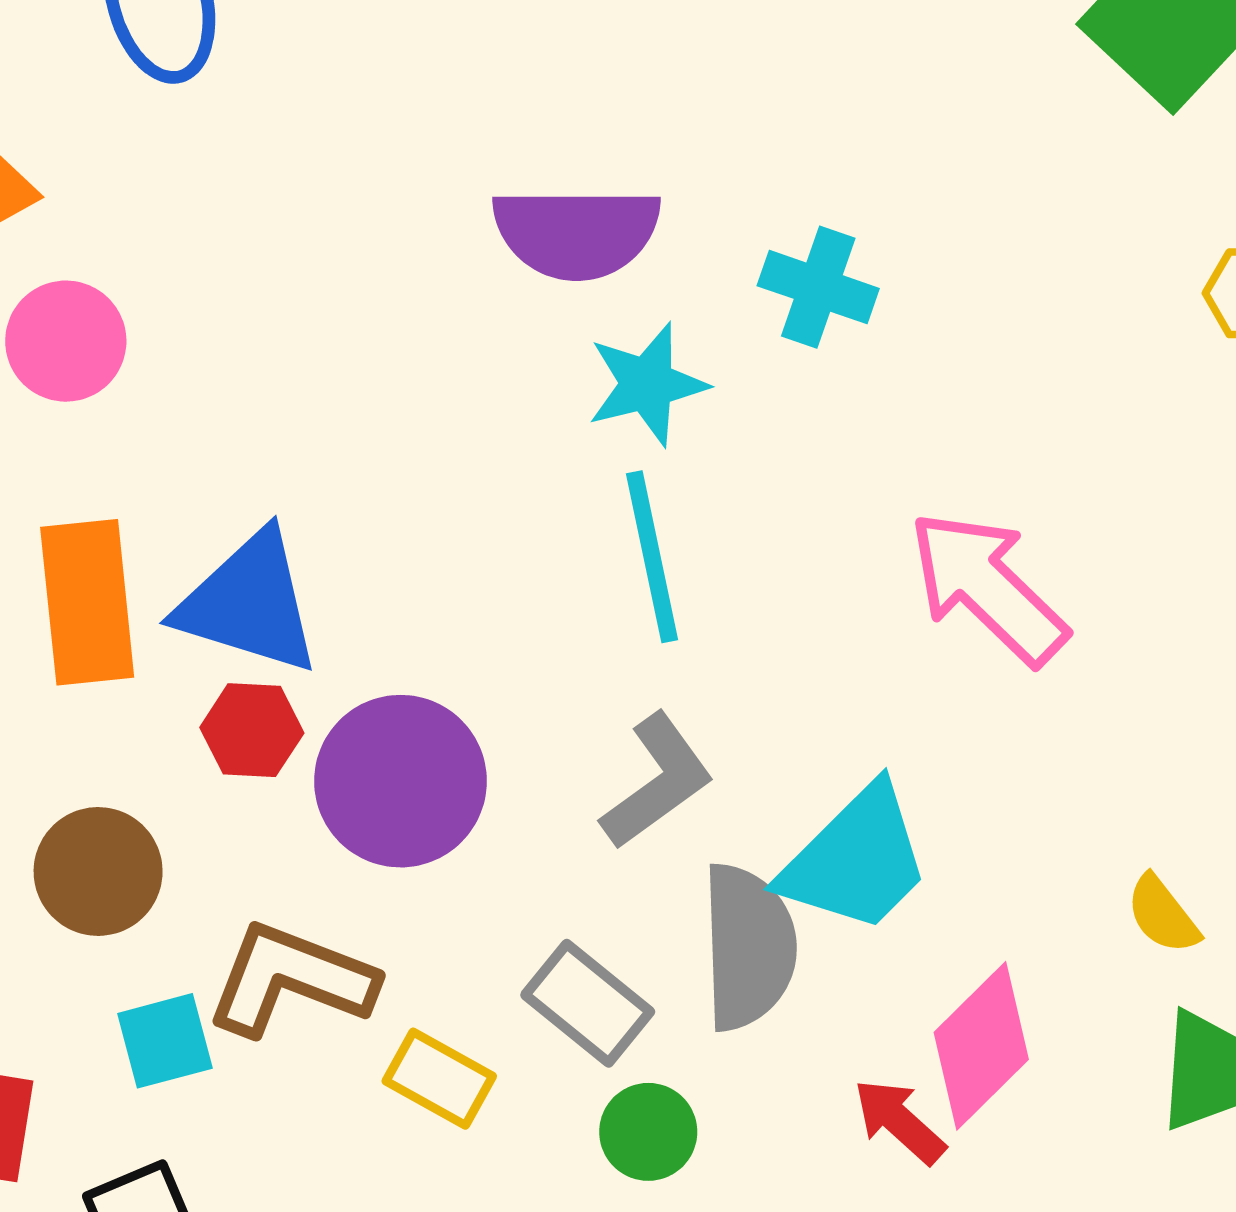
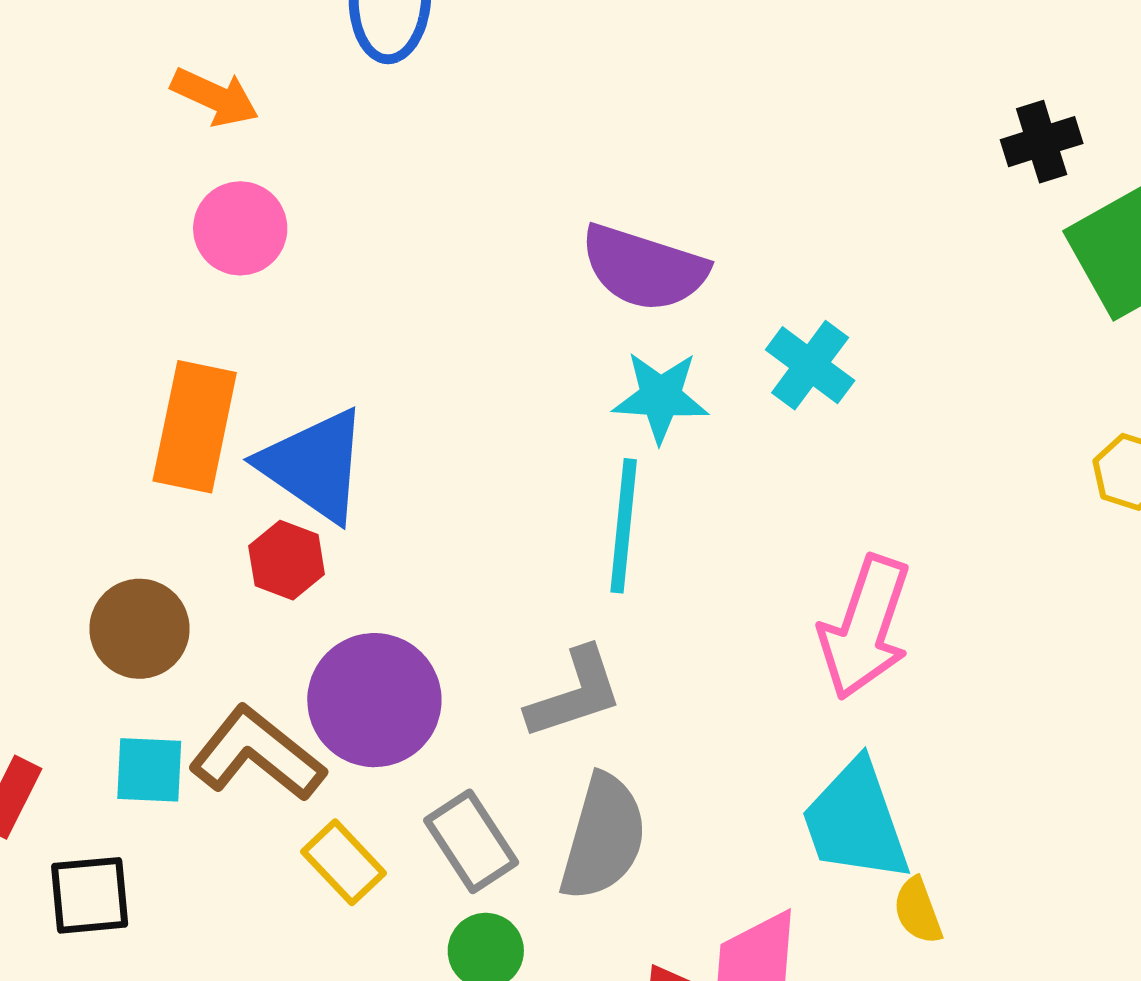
pink arrow: (988, 588) -> (865, 627), turned -133
purple circle: (401, 781) -> (374, 700), moved
cyan trapezoid: (856, 860) -> (856, 821), moved, turned 98

